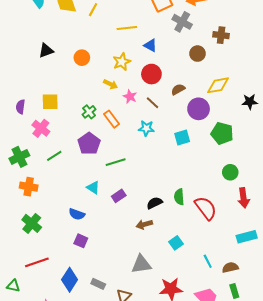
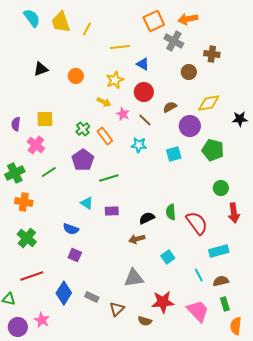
purple rectangle: (119, 196) -> (112, 211), turned 32
cyan rectangle: (247, 237) -> (219, 251), moved

